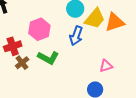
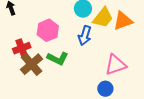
brown cross: (22, 63) -> (32, 64), size x1.6
pink triangle: (106, 66) -> (116, 65), size x1.6

